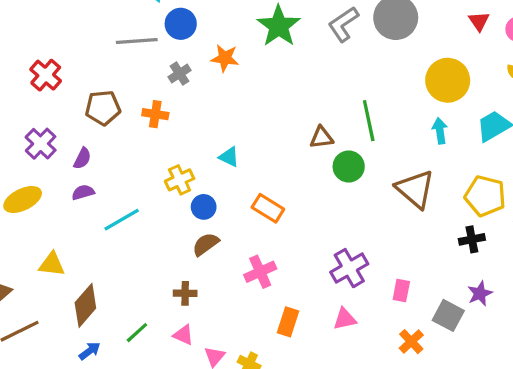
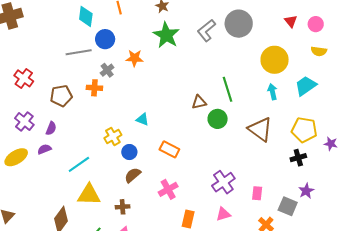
orange cross: (155, 114) -> (94, 88), moved
purple semicircle: (83, 192) -> (44, 149), moved
yellow triangle: (52, 264) -> (89, 195), moved, size x1.4

